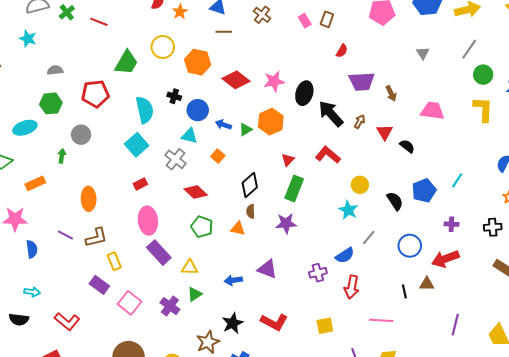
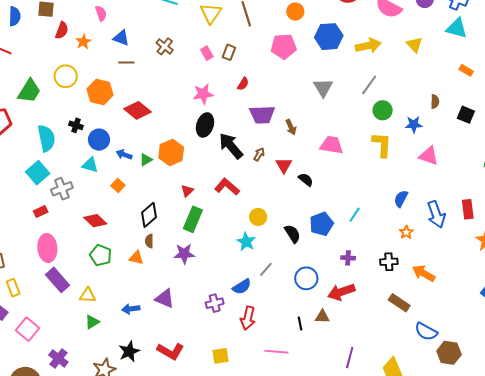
gray triangle: (423, 53) -> (323, 88), size x1.5
pink star: (274, 81) -> (203, 94), moved
gray cross: (175, 159) -> (62, 189), moved, turned 30
purple cross: (170, 306) -> (58, 358), moved

